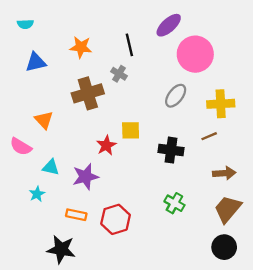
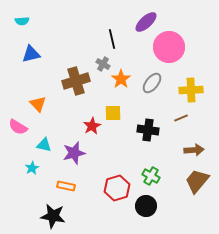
orange star: (81, 47) -> (121, 79), moved, turned 30
red hexagon: (116, 219) -> (117, 188), moved
black circle: (224, 247) -> (146, 206), moved

